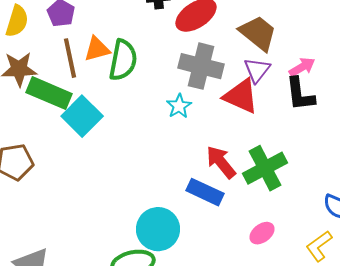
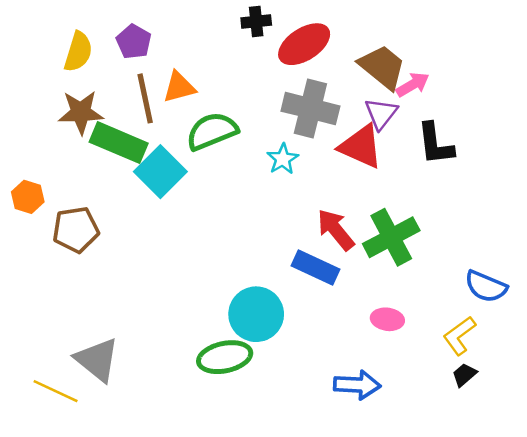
green semicircle: (123, 60) -> (212, 131), moved, turned -123
pink arrow: (302, 67) -> (413, 85), moved
pink ellipse: (262, 233) -> (387, 319), turned 45

